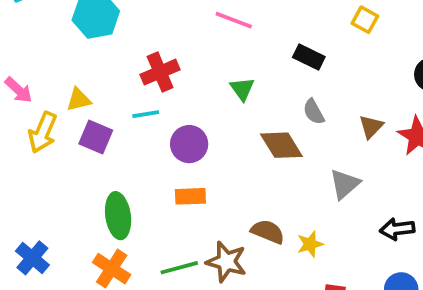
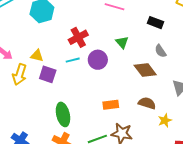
yellow triangle: (79, 100) -> (37, 56), turned 32
purple circle: (189, 144) -> (98, 60), moved
orange rectangle: (190, 196) -> (111, 105), moved
brown semicircle: (268, 232) -> (147, 103), moved

